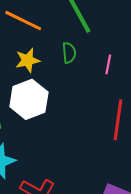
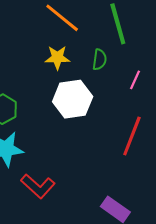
white hexagon: (29, 99) -> (73, 99), moved

